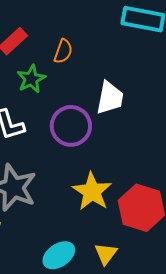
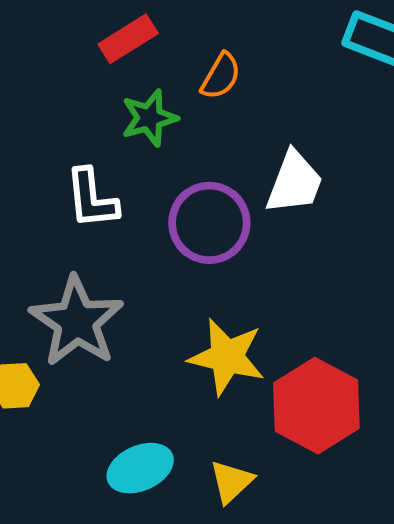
yellow star: (92, 192) -> (227, 357), turned -30

